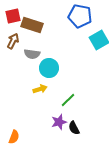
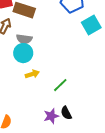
cyan circle: (49, 68) -> (23, 53), moved
purple star: (59, 122) -> (51, 116), moved

